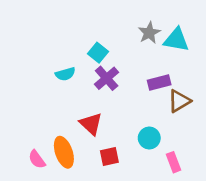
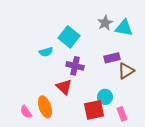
cyan square: (98, 53) -> (69, 37), size x1.5
purple cross: (107, 78) -> (75, 66), moved, turned -36
red square: (109, 156) -> (94, 110), moved, size x1.5

